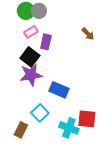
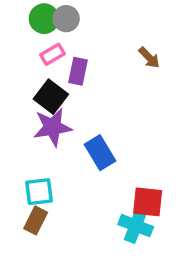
blue rectangle: (59, 90) -> (100, 153), turned 36
cyan square: (40, 113) -> (39, 192), moved, turned 36
cyan cross: (69, 128) -> (136, 226), moved

